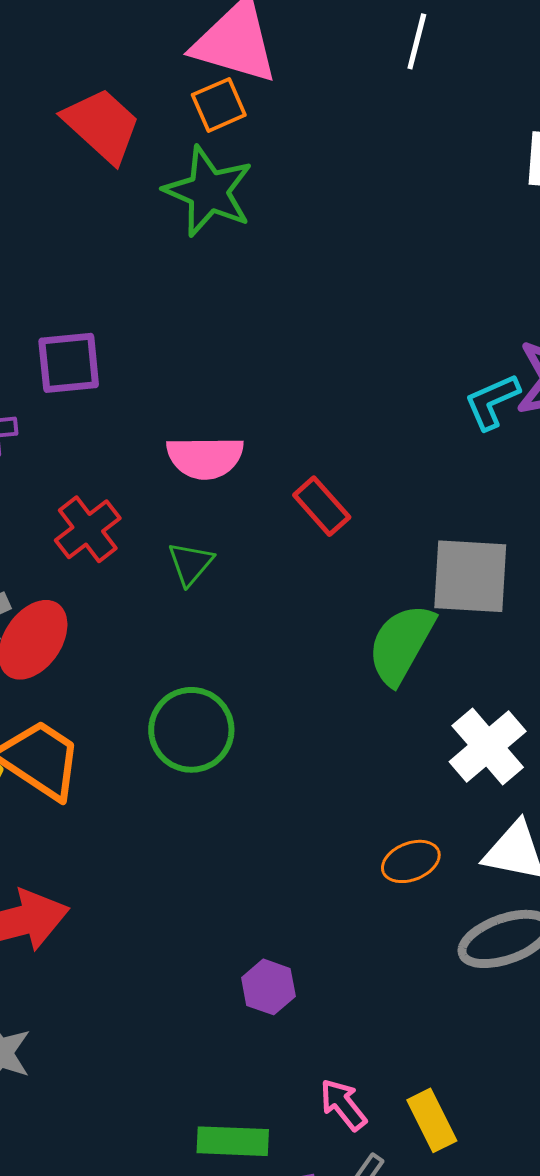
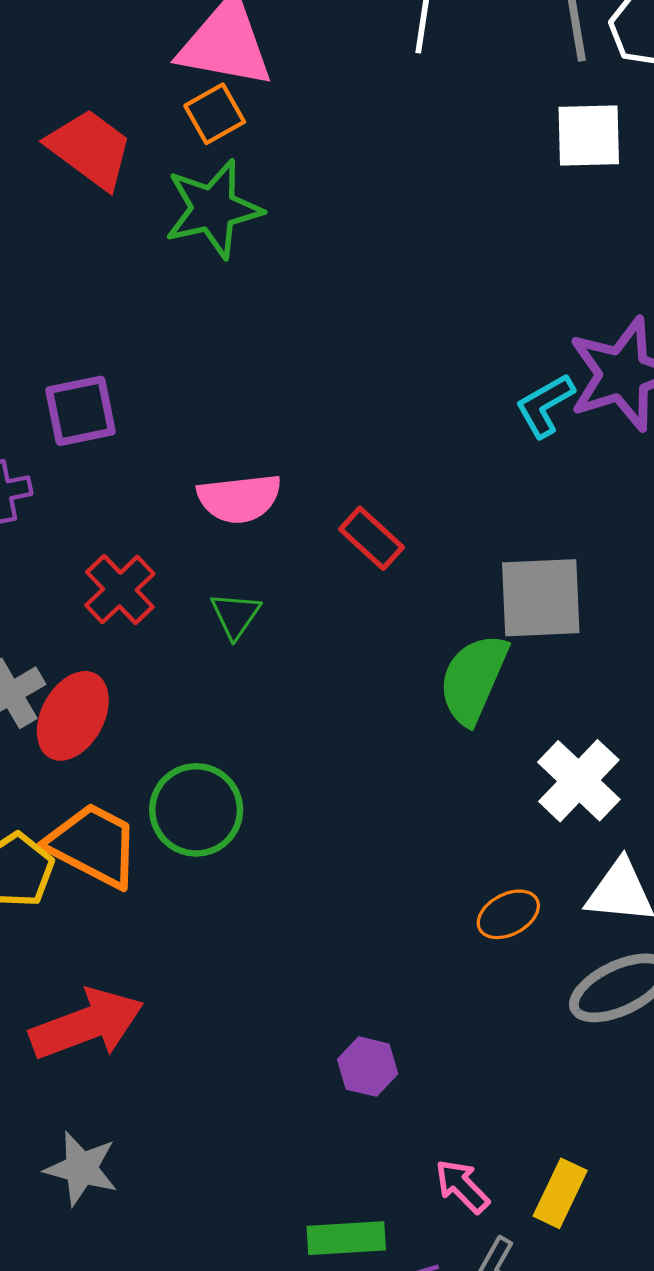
green star: (209, 191) -> (213, 209), turned -30
green circle: (191, 730) -> (196, 810), moved
yellow rectangle: (432, 1120) -> (560, 1193), turned 58

